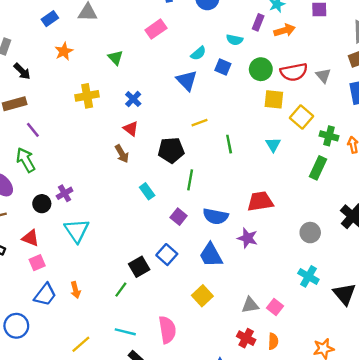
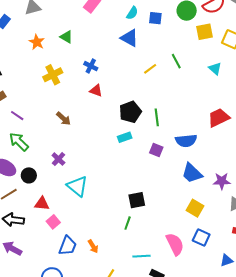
orange star: (64, 51) -> (37, 42), moved
green line: (229, 144) -> (176, 61), moved
black pentagon: (171, 150) -> (130, 112), moved
brown arrow: (122, 154) -> (63, 119), moved
cyan rectangle: (147, 191) -> (125, 137), turned -56
black circle: (42, 204) -> (29, 175), moved
purple star: (248, 238) -> (222, 181), moved
blue square: (167, 255) -> (201, 237), moved
black square: (139, 267) -> (137, 200), turned 36
orange arrow: (75, 290) -> (93, 246), moved

